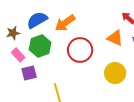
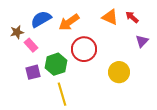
orange triangle: (115, 38) -> (110, 17), moved
green hexagon: (40, 46) -> (56, 64), moved
pink rectangle: (18, 55) -> (31, 45), moved

